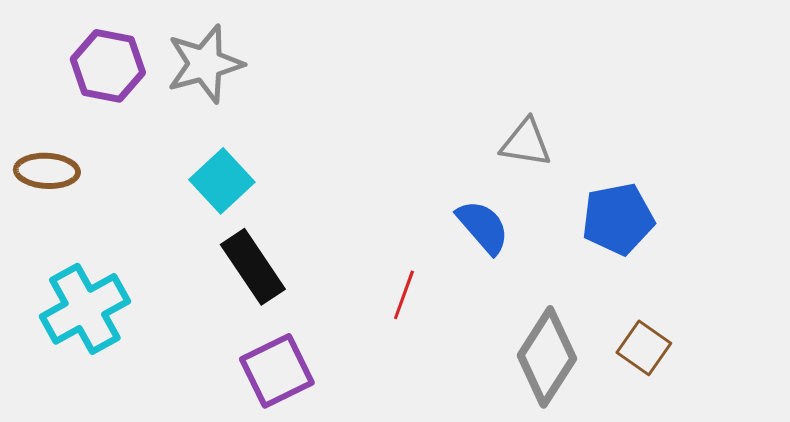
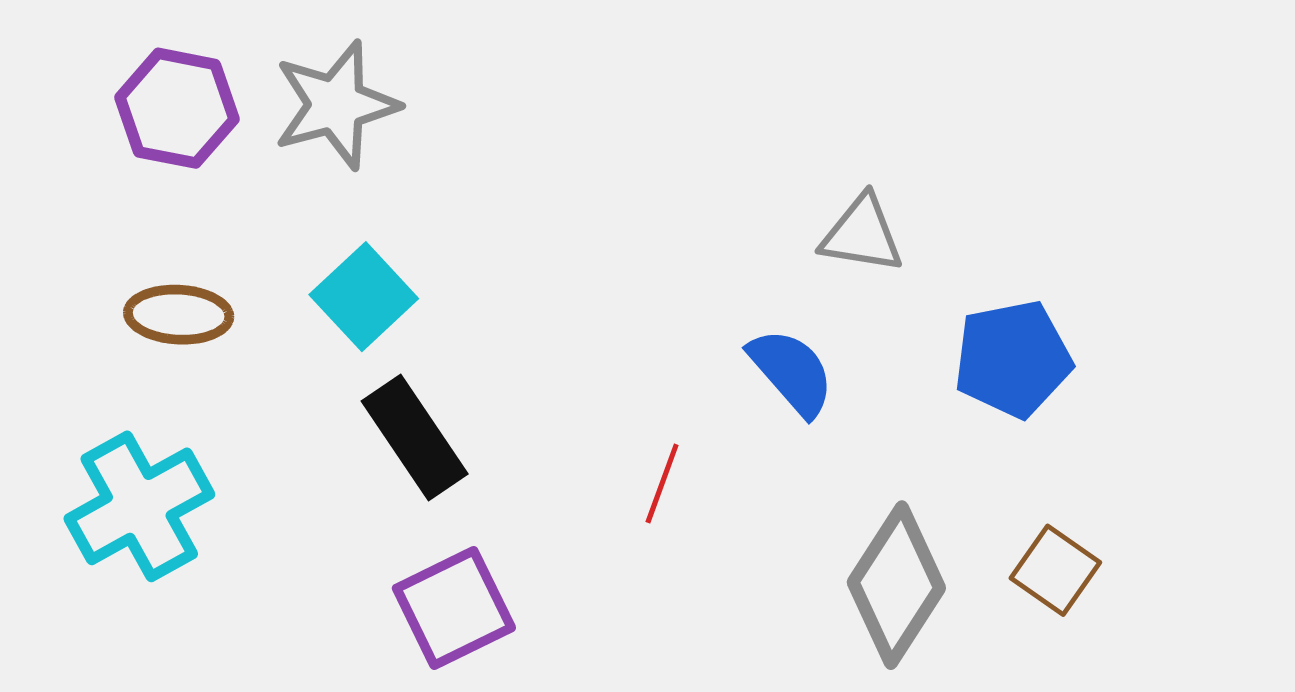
brown ellipse: (47, 171) -> (179, 315), moved

